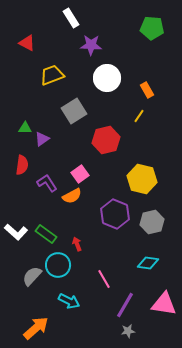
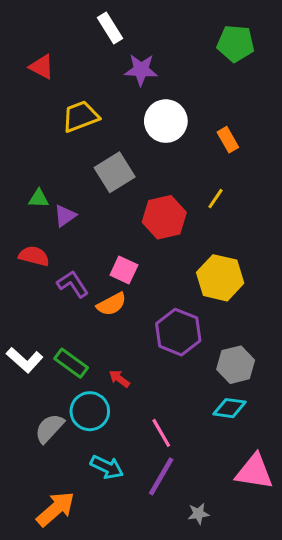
yellow line: (139, 116) -> (215, 199), moved
red semicircle: (22, 165) -> (34, 256), turned -84
pink square: (80, 174) -> (124, 270), turned -30
gray hexagon: (152, 222) -> (236, 365), moved
red arrow: (77, 244) -> (119, 379), turned -32
purple line: (125, 305) -> (161, 476), moved

